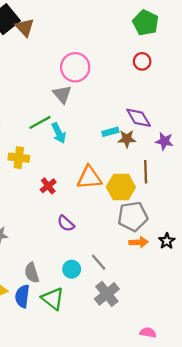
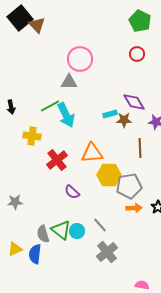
gray triangle: (62, 94) -> (69, 82), turned -48
cyan arrow: (59, 133) -> (66, 115), size x1.4
red cross: (48, 186) -> (57, 160), size x1.5
yellow hexagon: (121, 187) -> (109, 175), moved
green triangle: (53, 299) -> (61, 230), moved

